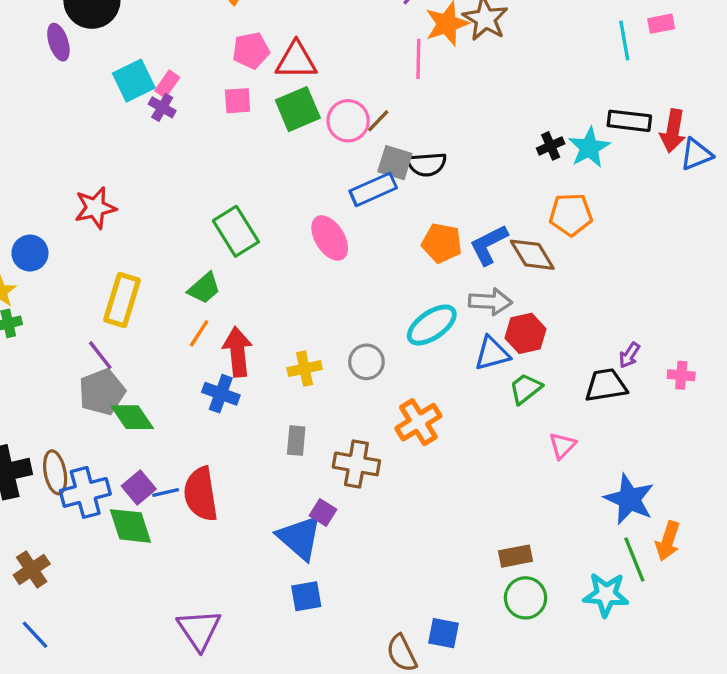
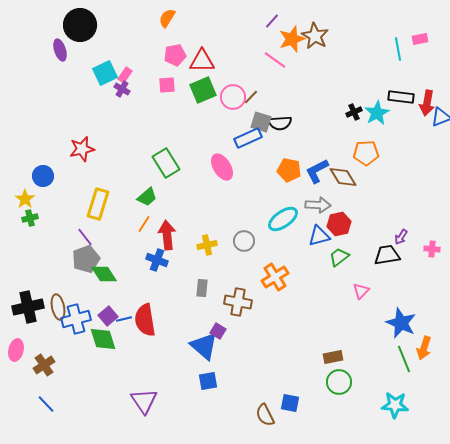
pink line: (418, 59) -> (275, 60), turned -55
cyan star: (606, 595) -> (395, 405), moved

